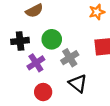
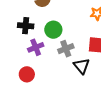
black triangle: (78, 83) -> (82, 66), moved
red circle: (43, 92) -> (27, 74), moved

